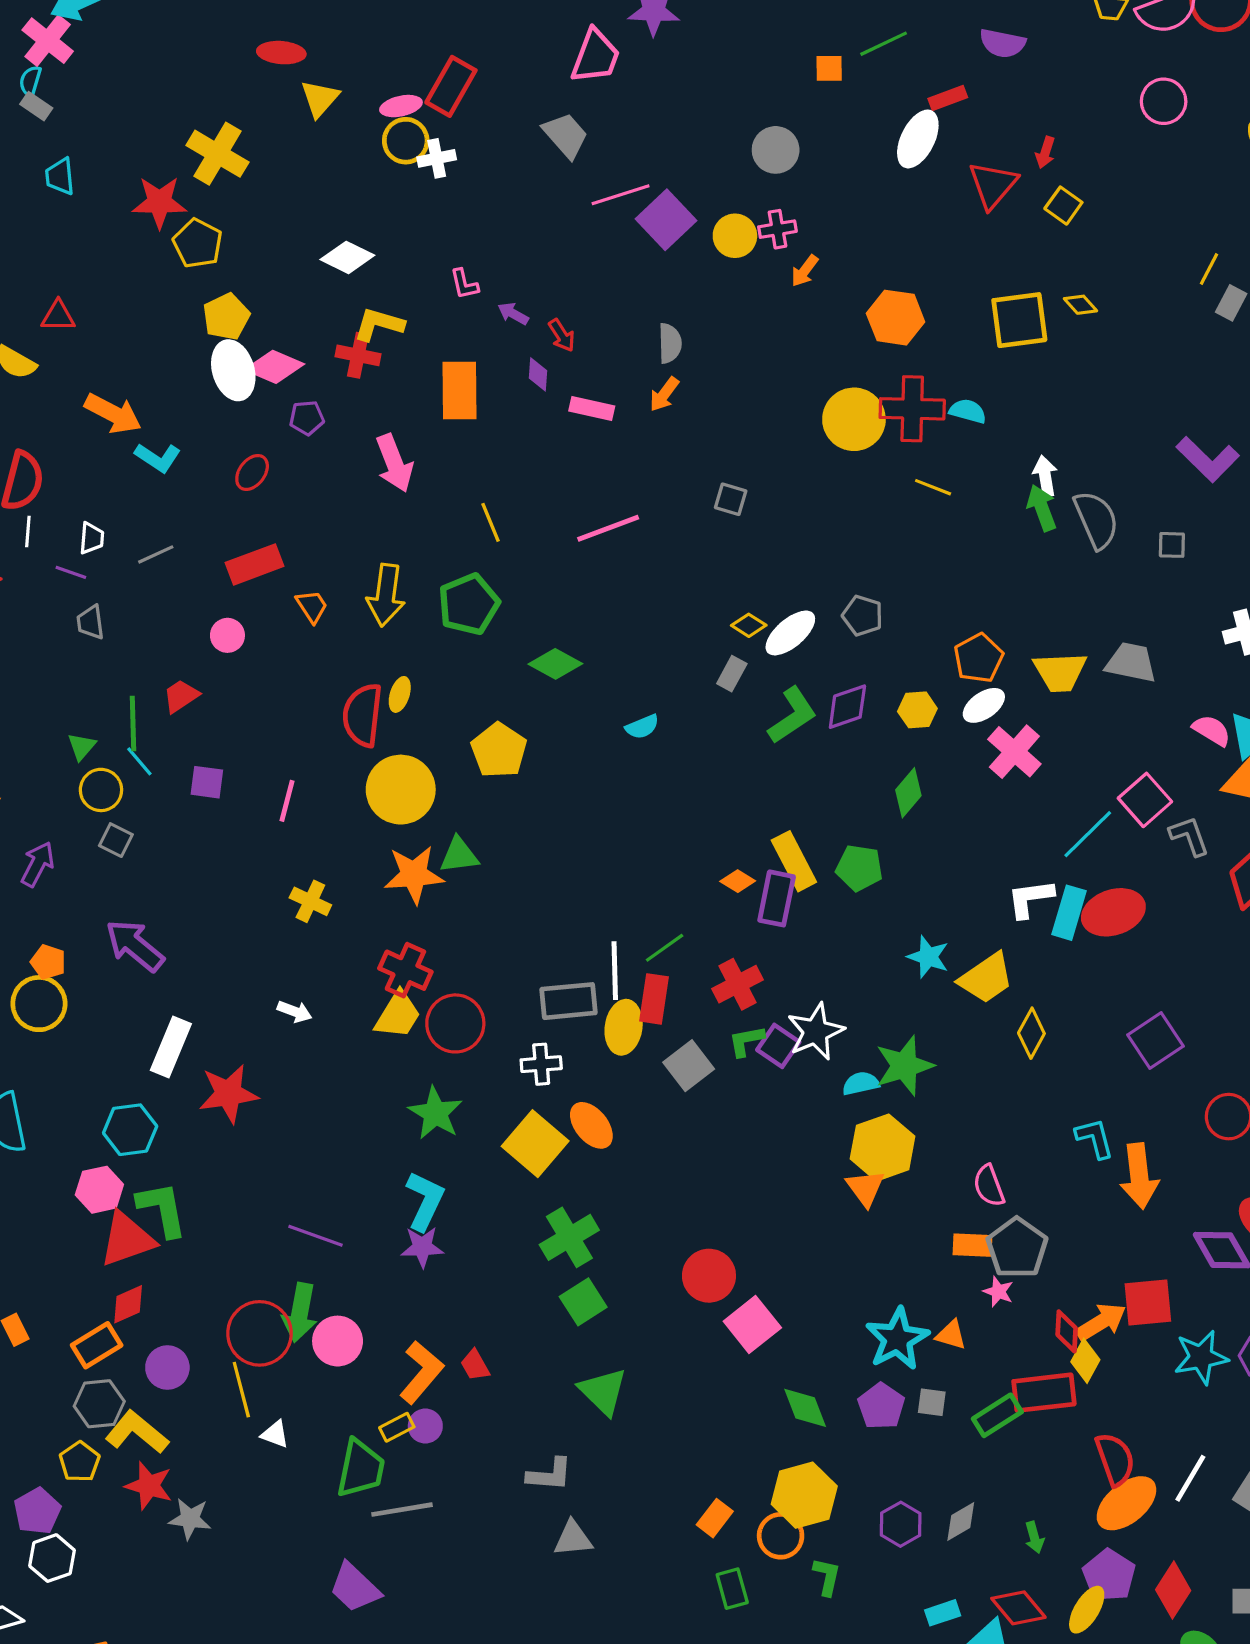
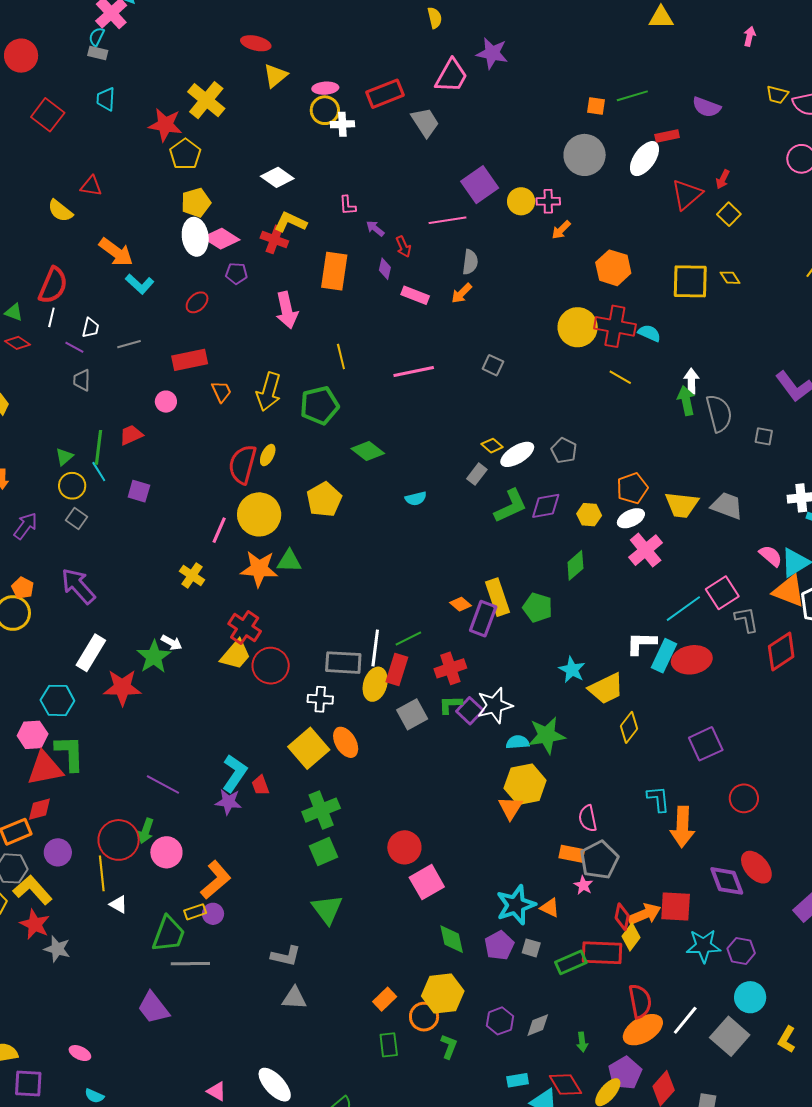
red rectangle: (451, 86) -> (385, 94), moved, turned 30
gray rectangle: (36, 106) -> (98, 53), turned -30
gray circle: (776, 150) -> (585, 155), moved, size x1.4
pink line: (621, 195) -> (448, 220), moved
pink line: (287, 801) -> (219, 530), moved
green star: (435, 1113) -> (154, 657), moved
green arrow: (300, 1313) -> (146, 831), size x0.7
red trapezoid: (475, 1365) -> (260, 785), moved

